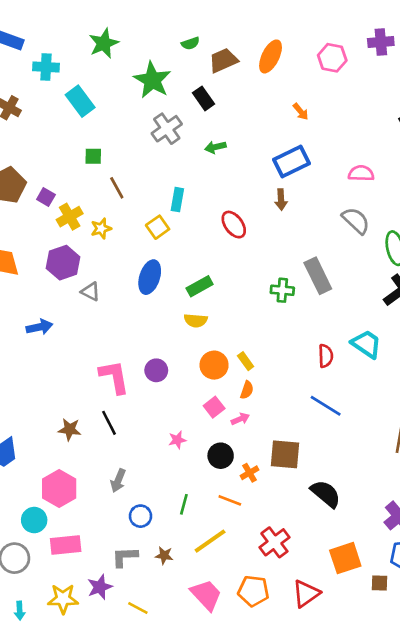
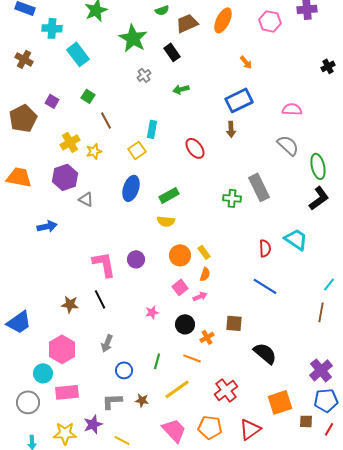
gray cross: (167, 129) -> (144, 75), size x0.6
green square: (93, 156) -> (88, 96), turned 32
purple square: (46, 197) -> (52, 101), moved
brown square: (285, 454) -> (234, 323), size x0.7

